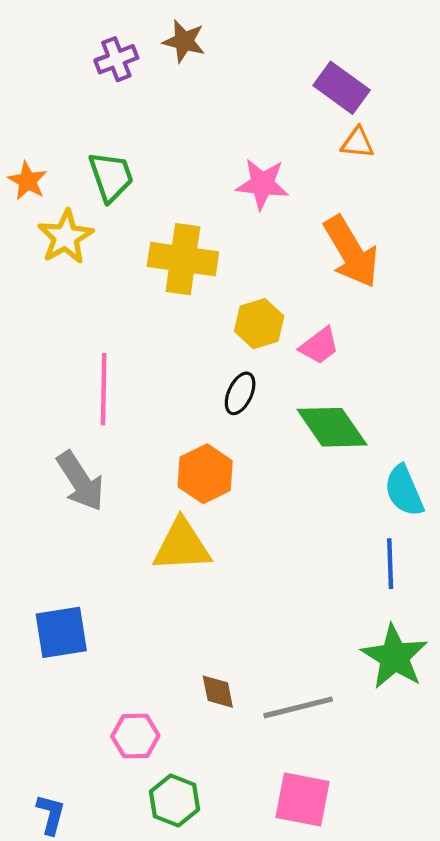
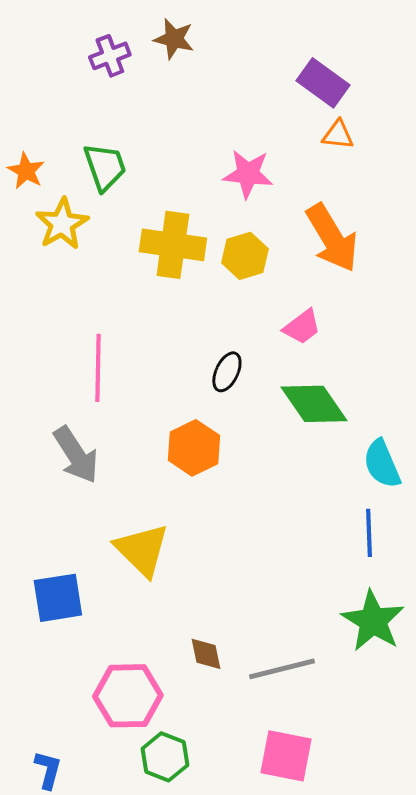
yellow hexagon: (259, 324) -> (245, 256), moved
yellow triangle: (182, 546) -> (142, 550), moved, turned 48
pink hexagon: (135, 736) -> (128, 696), size x1.5

